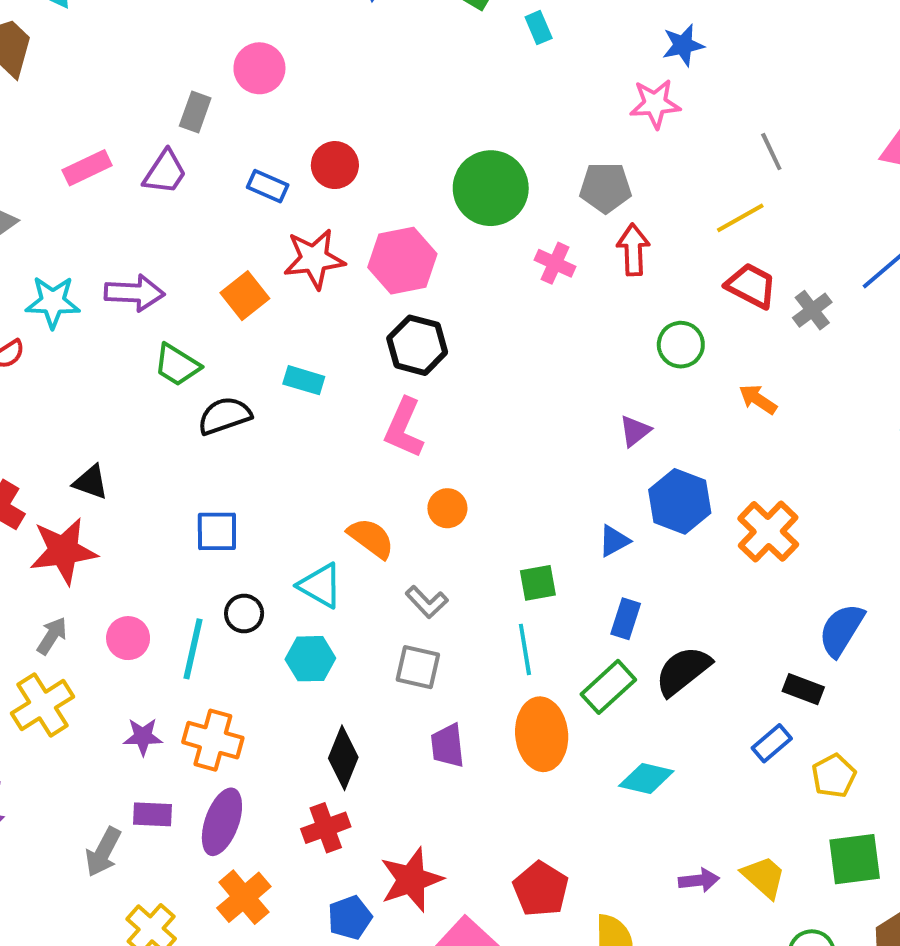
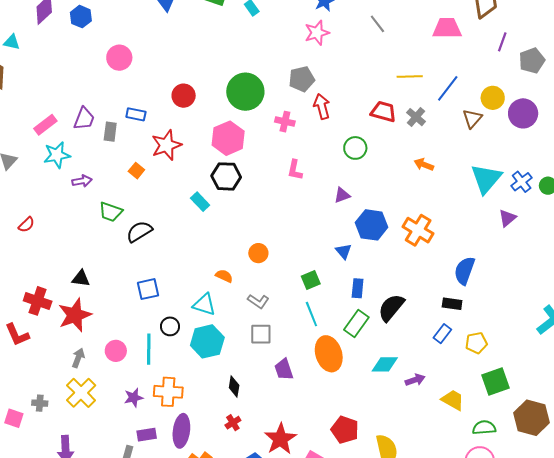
gray rectangle: (195, 112) -> (110, 132), moved
gray line: (771, 152) -> (377, 24), moved
red circle: (335, 165) -> (184, 96), moved
yellow line: (740, 218) -> (410, 76), moved, turned 40
pink hexagon: (402, 261) -> (228, 138), moved
purple arrow: (134, 293) -> (82, 181), size x0.7
orange square: (245, 296) -> (136, 171), size x0.7
cyan star: (53, 302) -> (57, 155), moved
cyan rectangle: (304, 380) -> (200, 202), moved, turned 42
orange arrow: (758, 399) -> (424, 165), moved
pink L-shape: (404, 428) -> (295, 170), moved, size x0.7
purple triangle: (635, 431) -> (342, 195), turned 30
orange semicircle: (371, 538) -> (224, 276), size x0.7
blue triangle: (614, 541) -> (344, 251), turned -30
cyan hexagon: (310, 659) -> (207, 341), size x1.4
black diamond: (343, 758) -> (234, 386), size x0.7
yellow pentagon: (834, 776) -> (476, 343), turned 30
red cross: (326, 828) -> (233, 423), size x0.7
purple arrow: (699, 880) -> (415, 380), moved

